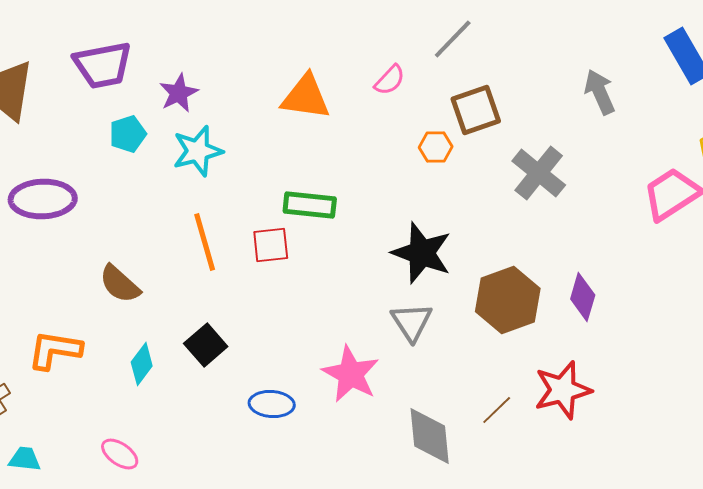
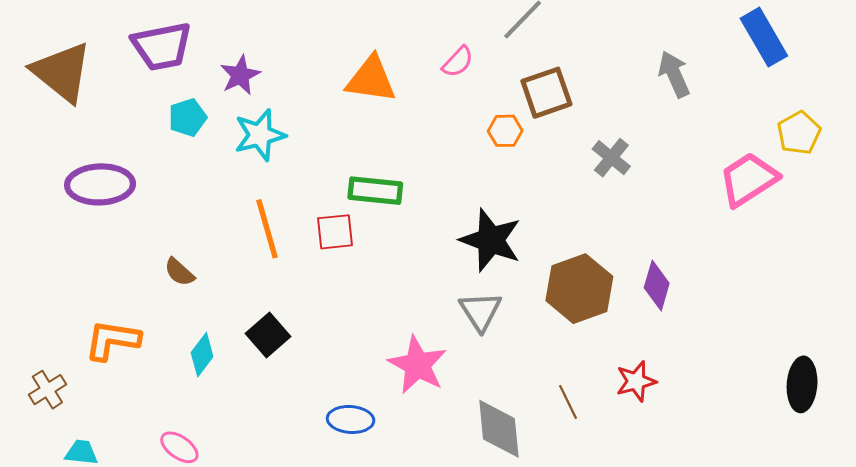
gray cross: (539, 173) -> (611, 158), size x0.7
brown semicircle: (120, 284) -> (179, 272), size x0.7
red star: (563, 390) -> (636, 381), size x0.7
blue ellipse: (272, 404) -> (351, 419), moved
brown line: (497, 410) -> (568, 402), turned -72

